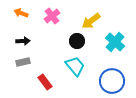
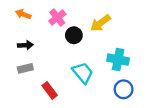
black circle: (77, 41) -> (74, 35), moved
cyan cross: (115, 42) -> (118, 60), moved, turned -30
blue circle: (112, 81) -> (124, 89), size x0.7

